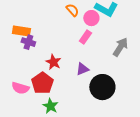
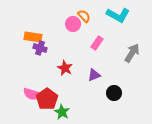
pink circle: (91, 18) -> (73, 24), moved
red pentagon: (42, 83) -> (47, 99), moved
black circle: (102, 87) -> (114, 93), size x0.6

